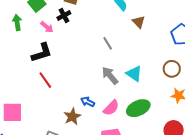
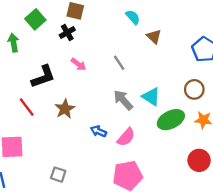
pink arrow: (47, 27) -> (78, 64), moved
red line: (45, 80) -> (27, 107), moved
green ellipse: (138, 108) -> (171, 120), moved
brown star: (72, 117) -> (65, 109), moved

